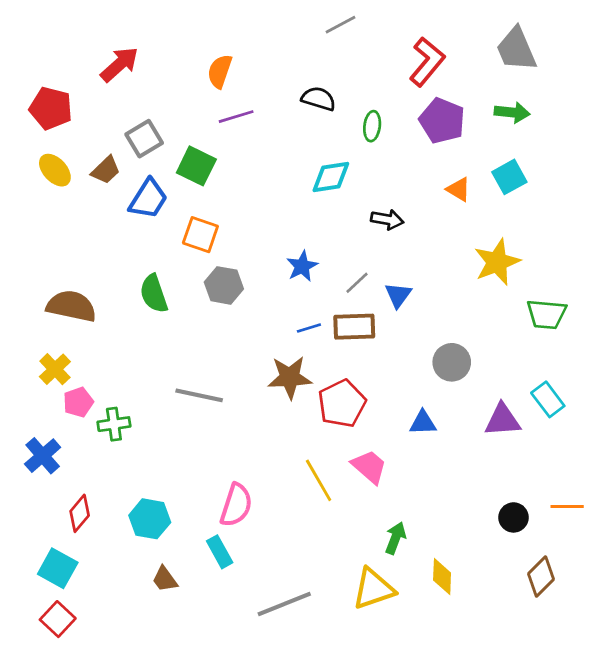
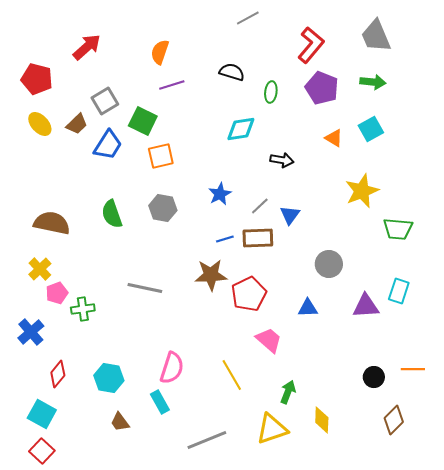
orange square: (200, 235) -> (161, 156), moved, turned -32
cyan rectangle: (548, 399) -> (399, 291), turned 55
yellow line: (319, 480) -> (232, 375), moved

